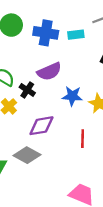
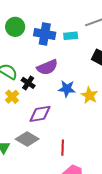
red line: (83, 139) -> (63, 148), moved

